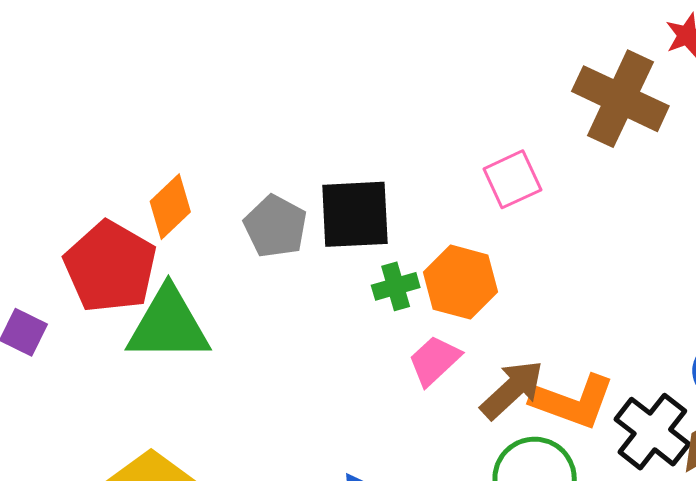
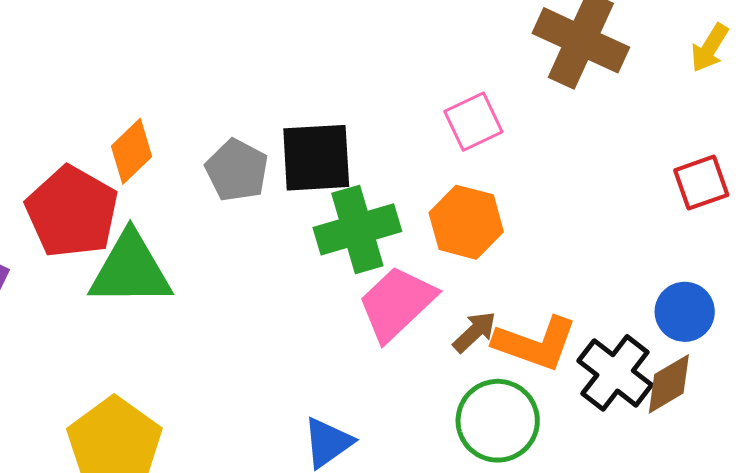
orange hexagon: (461, 282) -> (466, 222), moved
green cross: (396, 286) -> (357, 229), size x1.8
pink trapezoid: (434, 360) -> (397, 303), size x1.5
brown arrow: (512, 390) -> (475, 332), size x0.7

